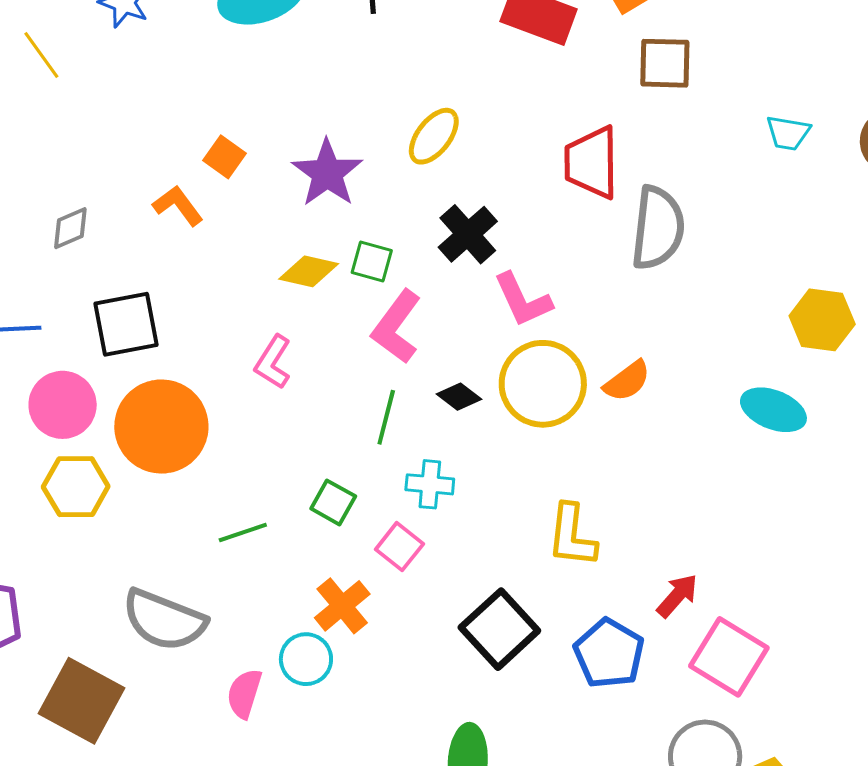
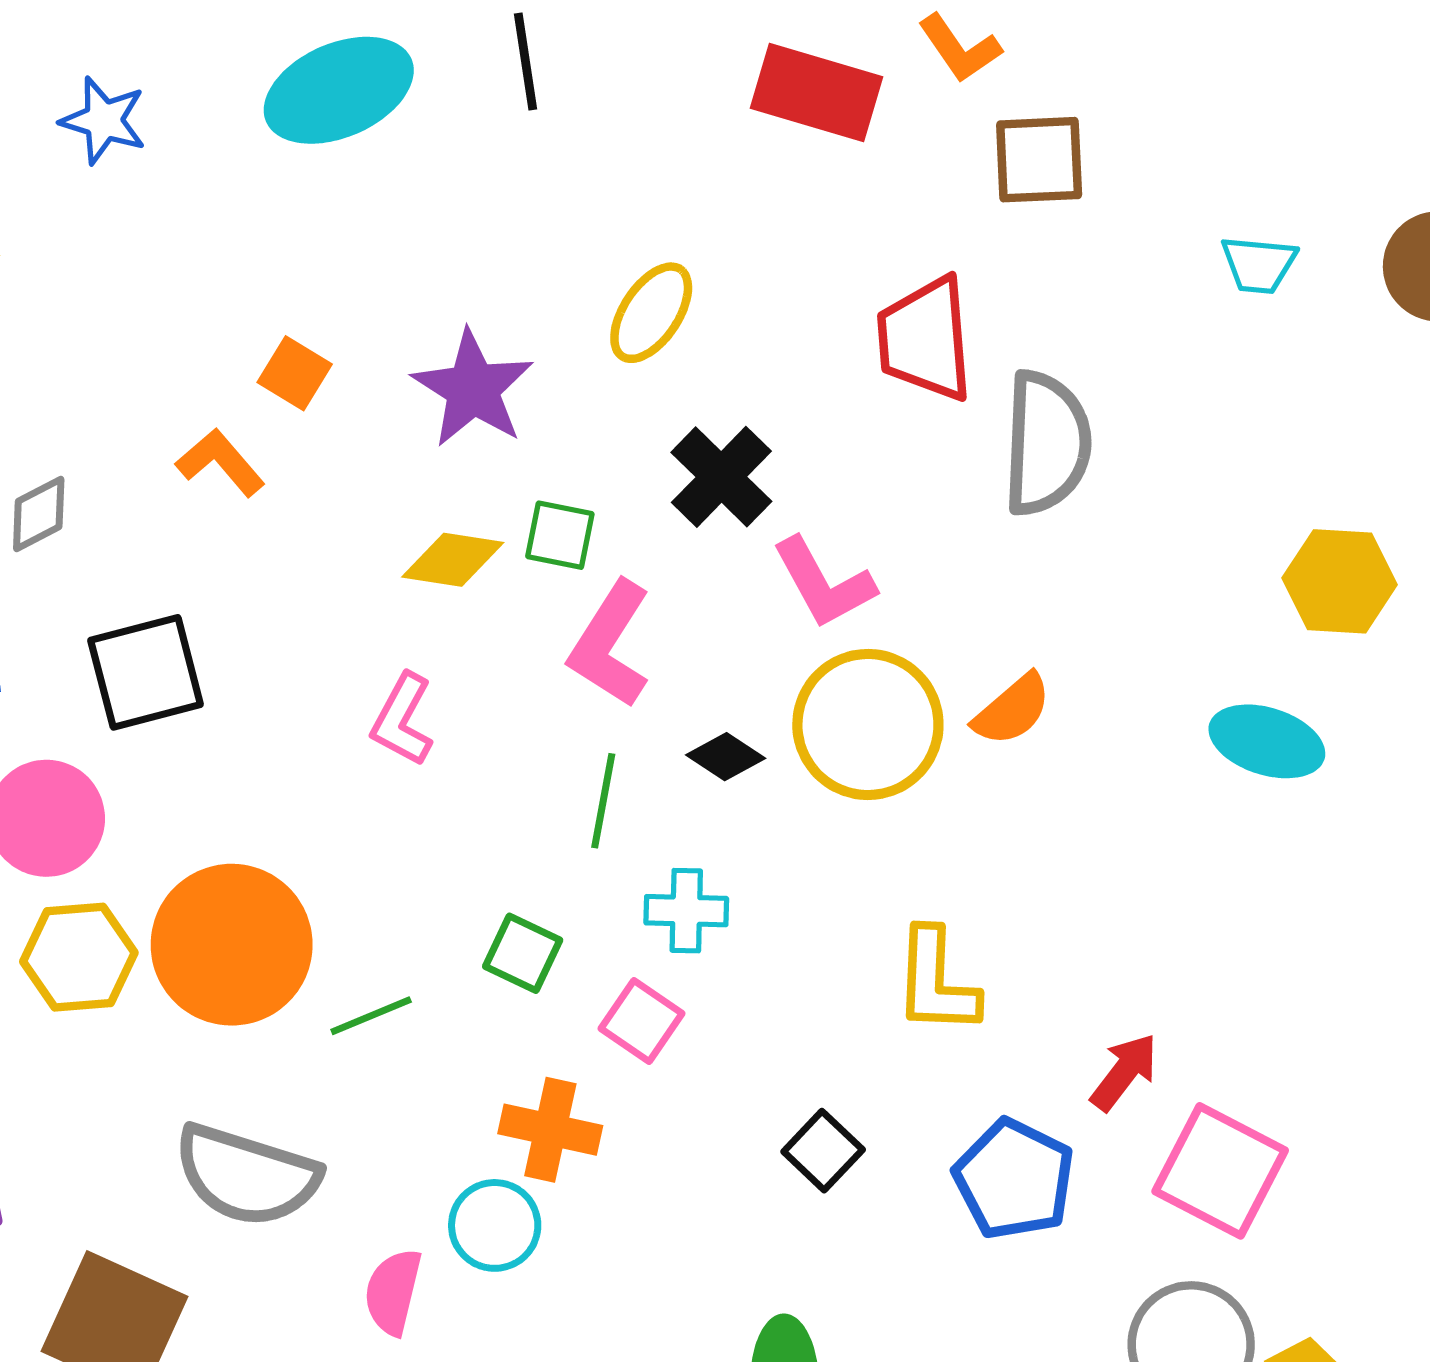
orange circle: (161, 427) -> (232, 945), moved
orange cross: (342, 606) -> (550, 1130), turned -34
black square: (499, 629) -> (823, 1151), size x0.6

